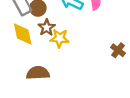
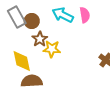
yellow diamond: (23, 34) -> (22, 61), moved

